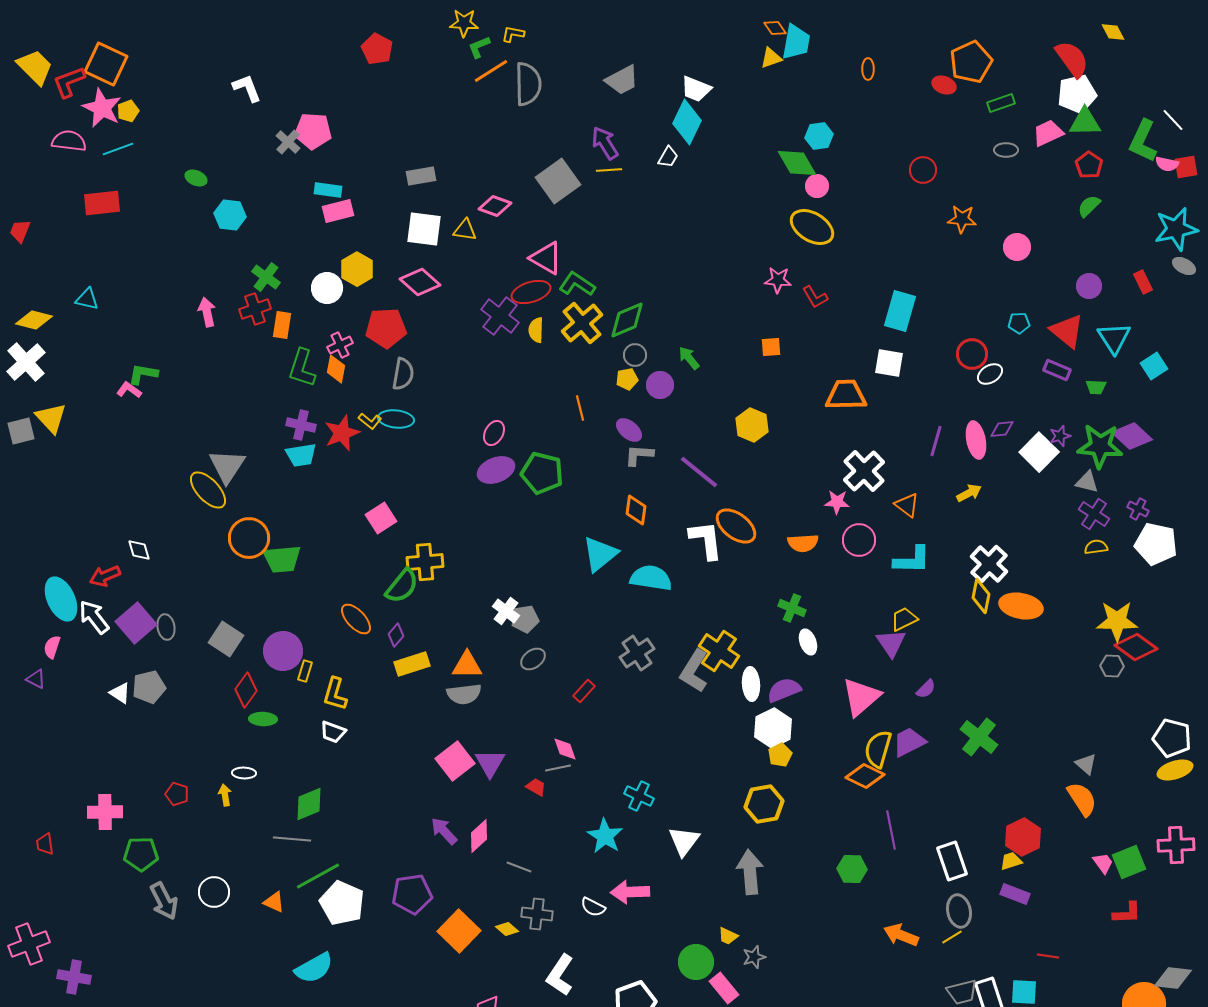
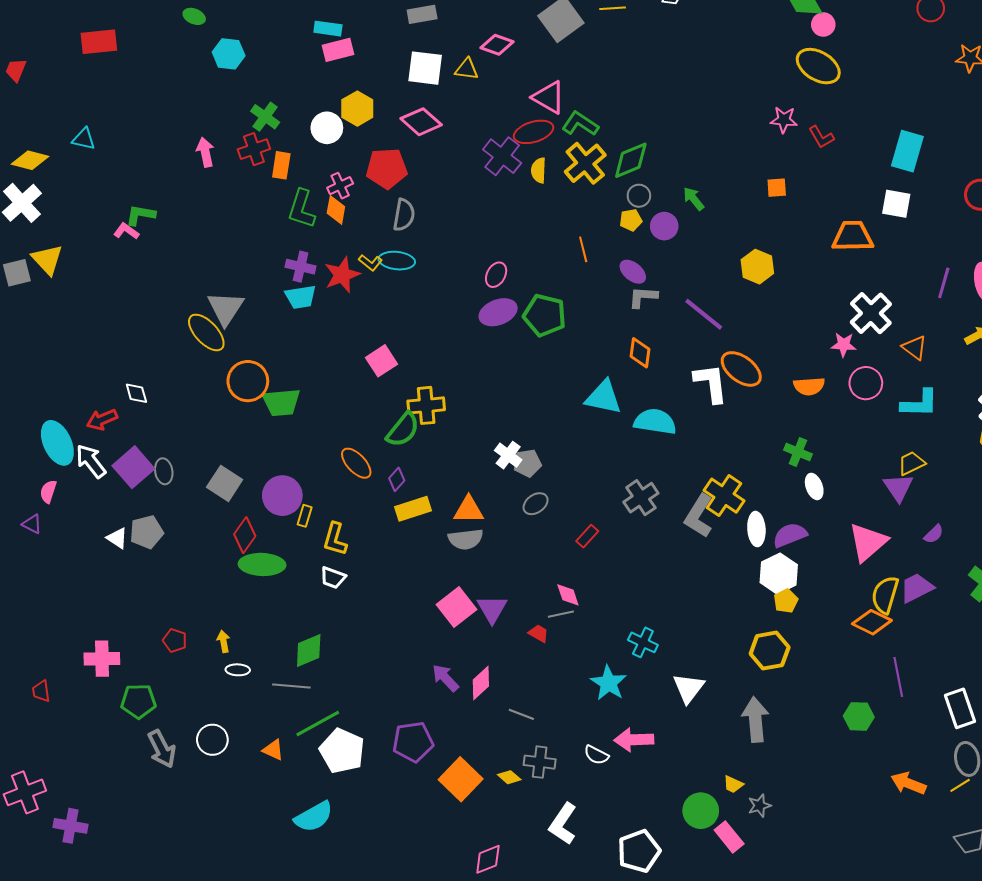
cyan triangle: (600, 554) -> (603, 397), turned 51
green ellipse: (263, 719) -> (262, 564), size x1.6
white ellipse: (244, 773) -> (238, 670), moved

